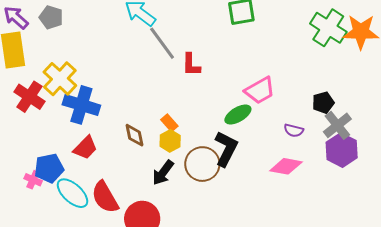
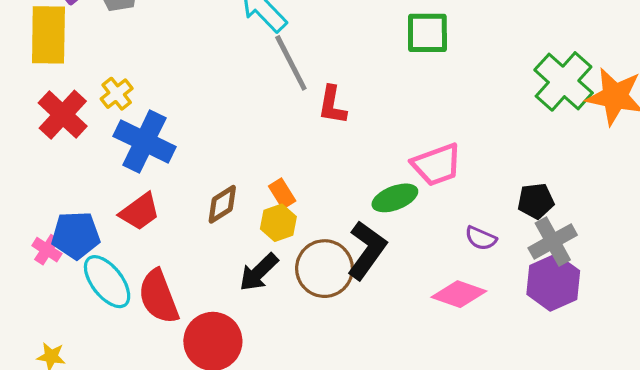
yellow cross: (60, 79) -> (117, 94), size x0.6
brown diamond: (134, 135) -> (222, 204), turned 60

